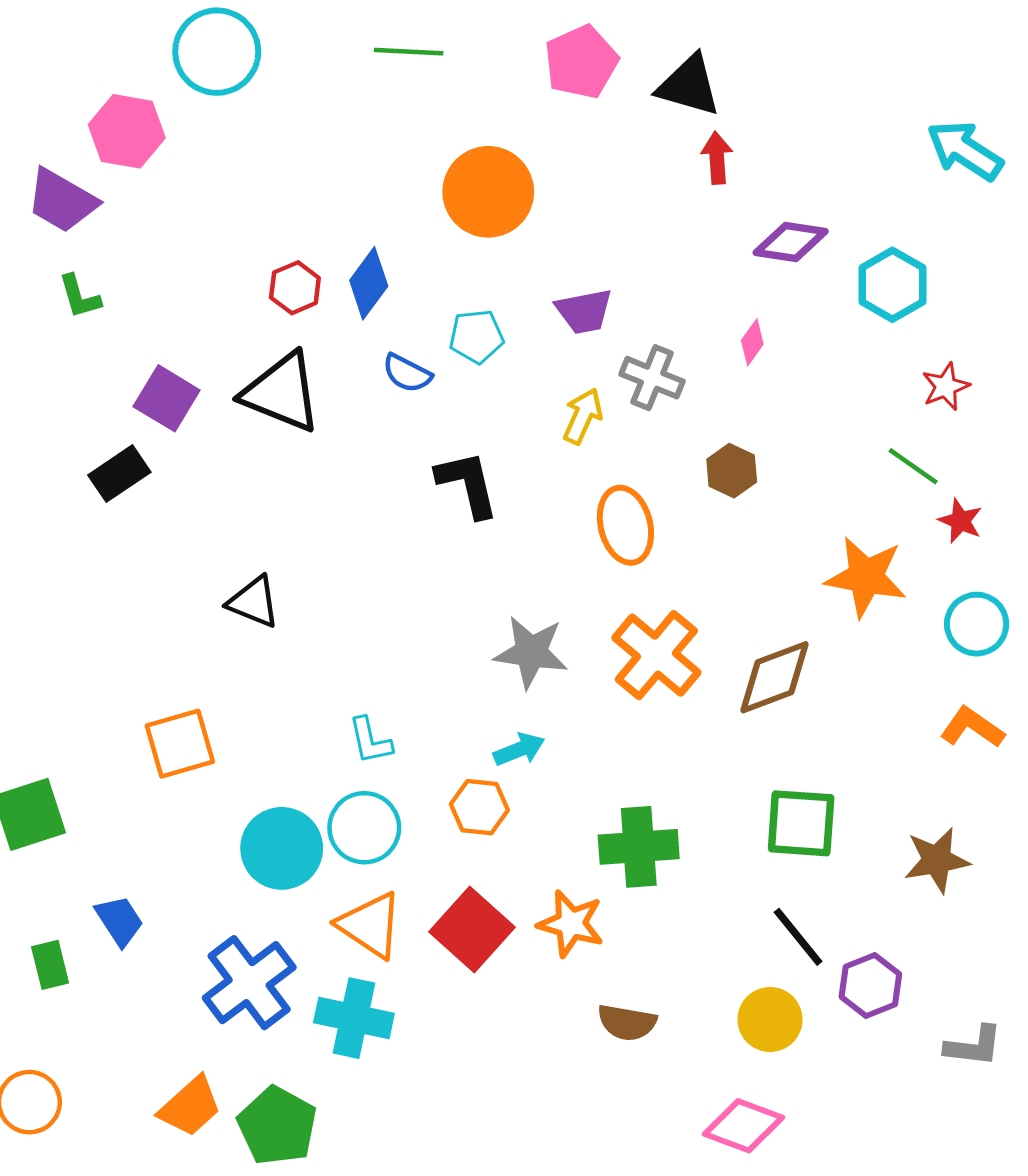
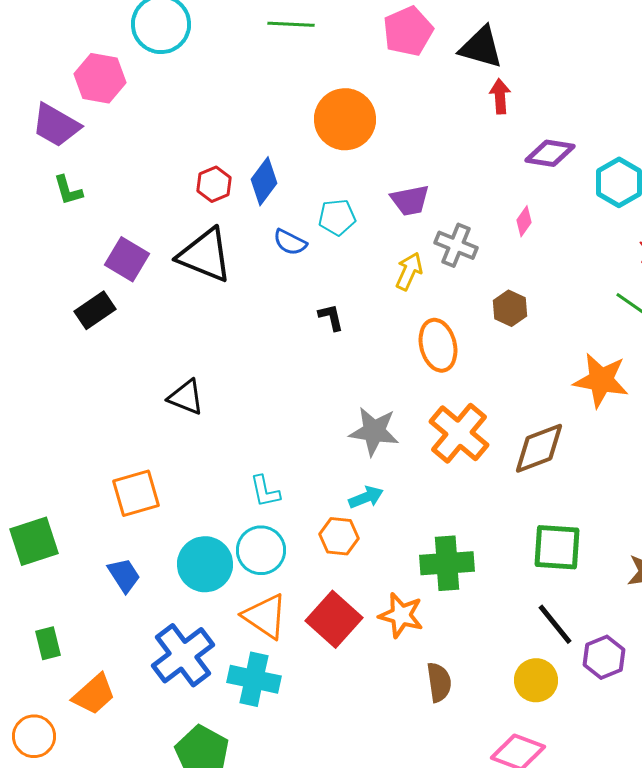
black L-shape: (468, 484) -> (331, 317), size x0.6
blue trapezoid: (119, 921) -> (124, 575), moved
brown semicircle: (627, 1022) -> (439, 682), turned -108
orange trapezoid: (190, 1107) -> (94, 694), moved

